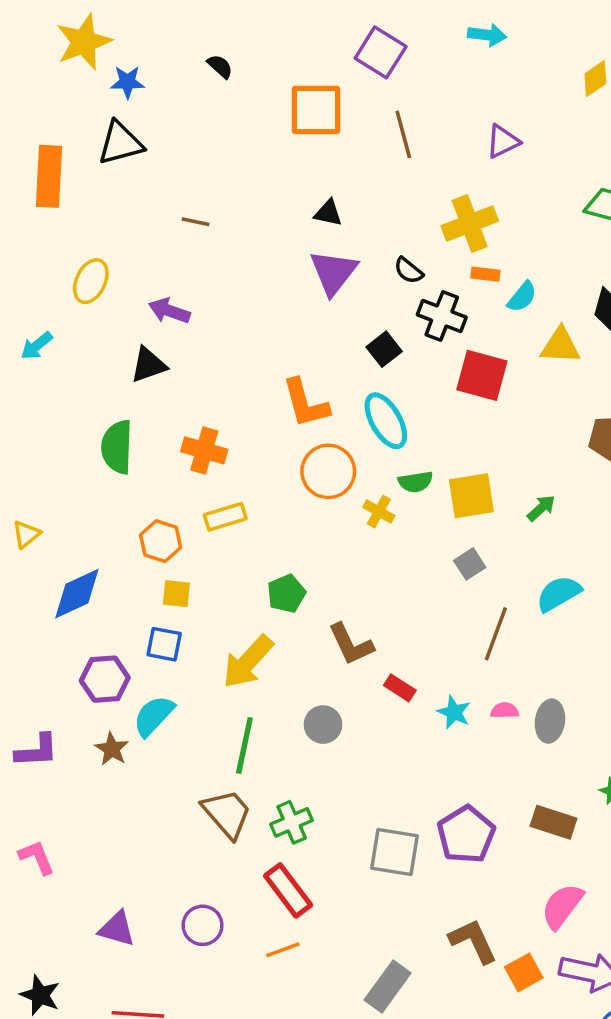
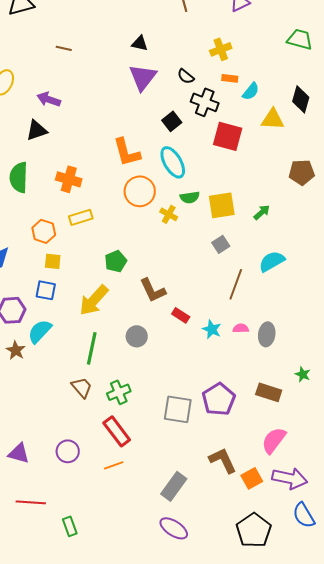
yellow cross: (470, 223) -> (221, 49), size x0.7
brown trapezoid: (227, 814) -> (82, 387), size x0.7

